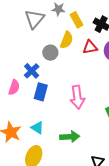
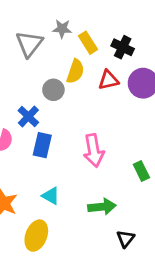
cyan triangle: (37, 128) -> (51, 196), moved
green arrow: (70, 137) -> (102, 207), moved

